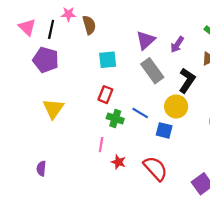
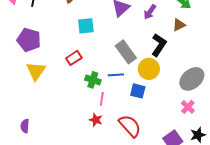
purple pentagon: (46, 60) -> (29, 40), moved
gray rectangle: (152, 71) -> (126, 52), moved
red rectangle: (105, 95) -> (74, 58), moved, turned 35
blue line: (140, 113) -> (116, 75), turned -35
pink line: (101, 145) -> (102, 99), moved

